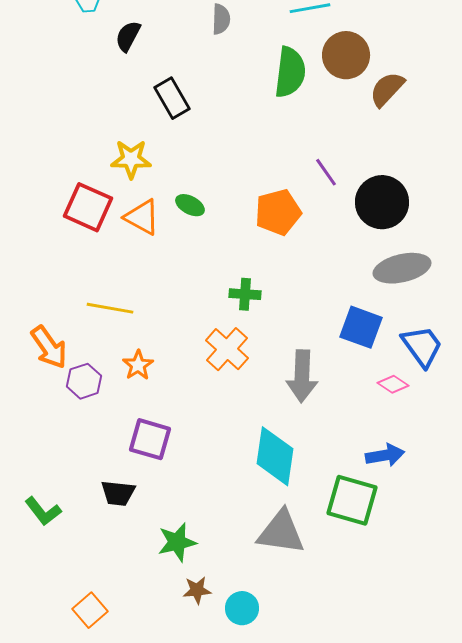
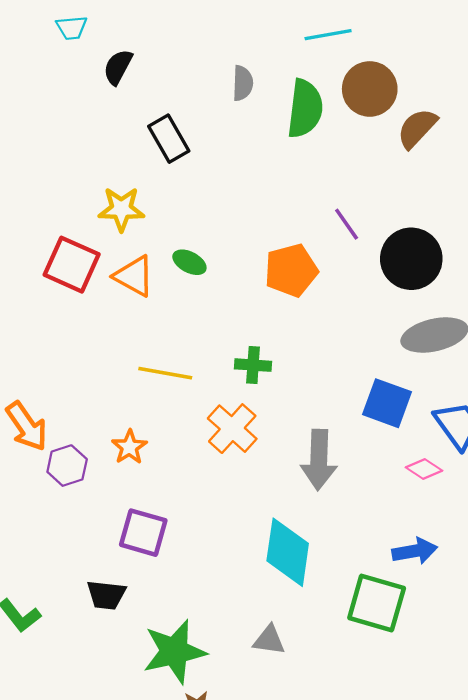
gray semicircle: (221, 19) -> (243, 83), moved
yellow line: (110, 308) -> (165, 373), moved
gray triangle: (281, 532) -> (269, 640), moved, size x0.6
green star: (177, 542) -> (174, 652), size x1.4

